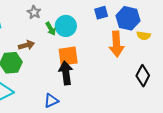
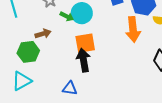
green arrow: (51, 29) -> (67, 16), turned -32
blue triangle: (51, 101) -> (70, 88), turned 35

